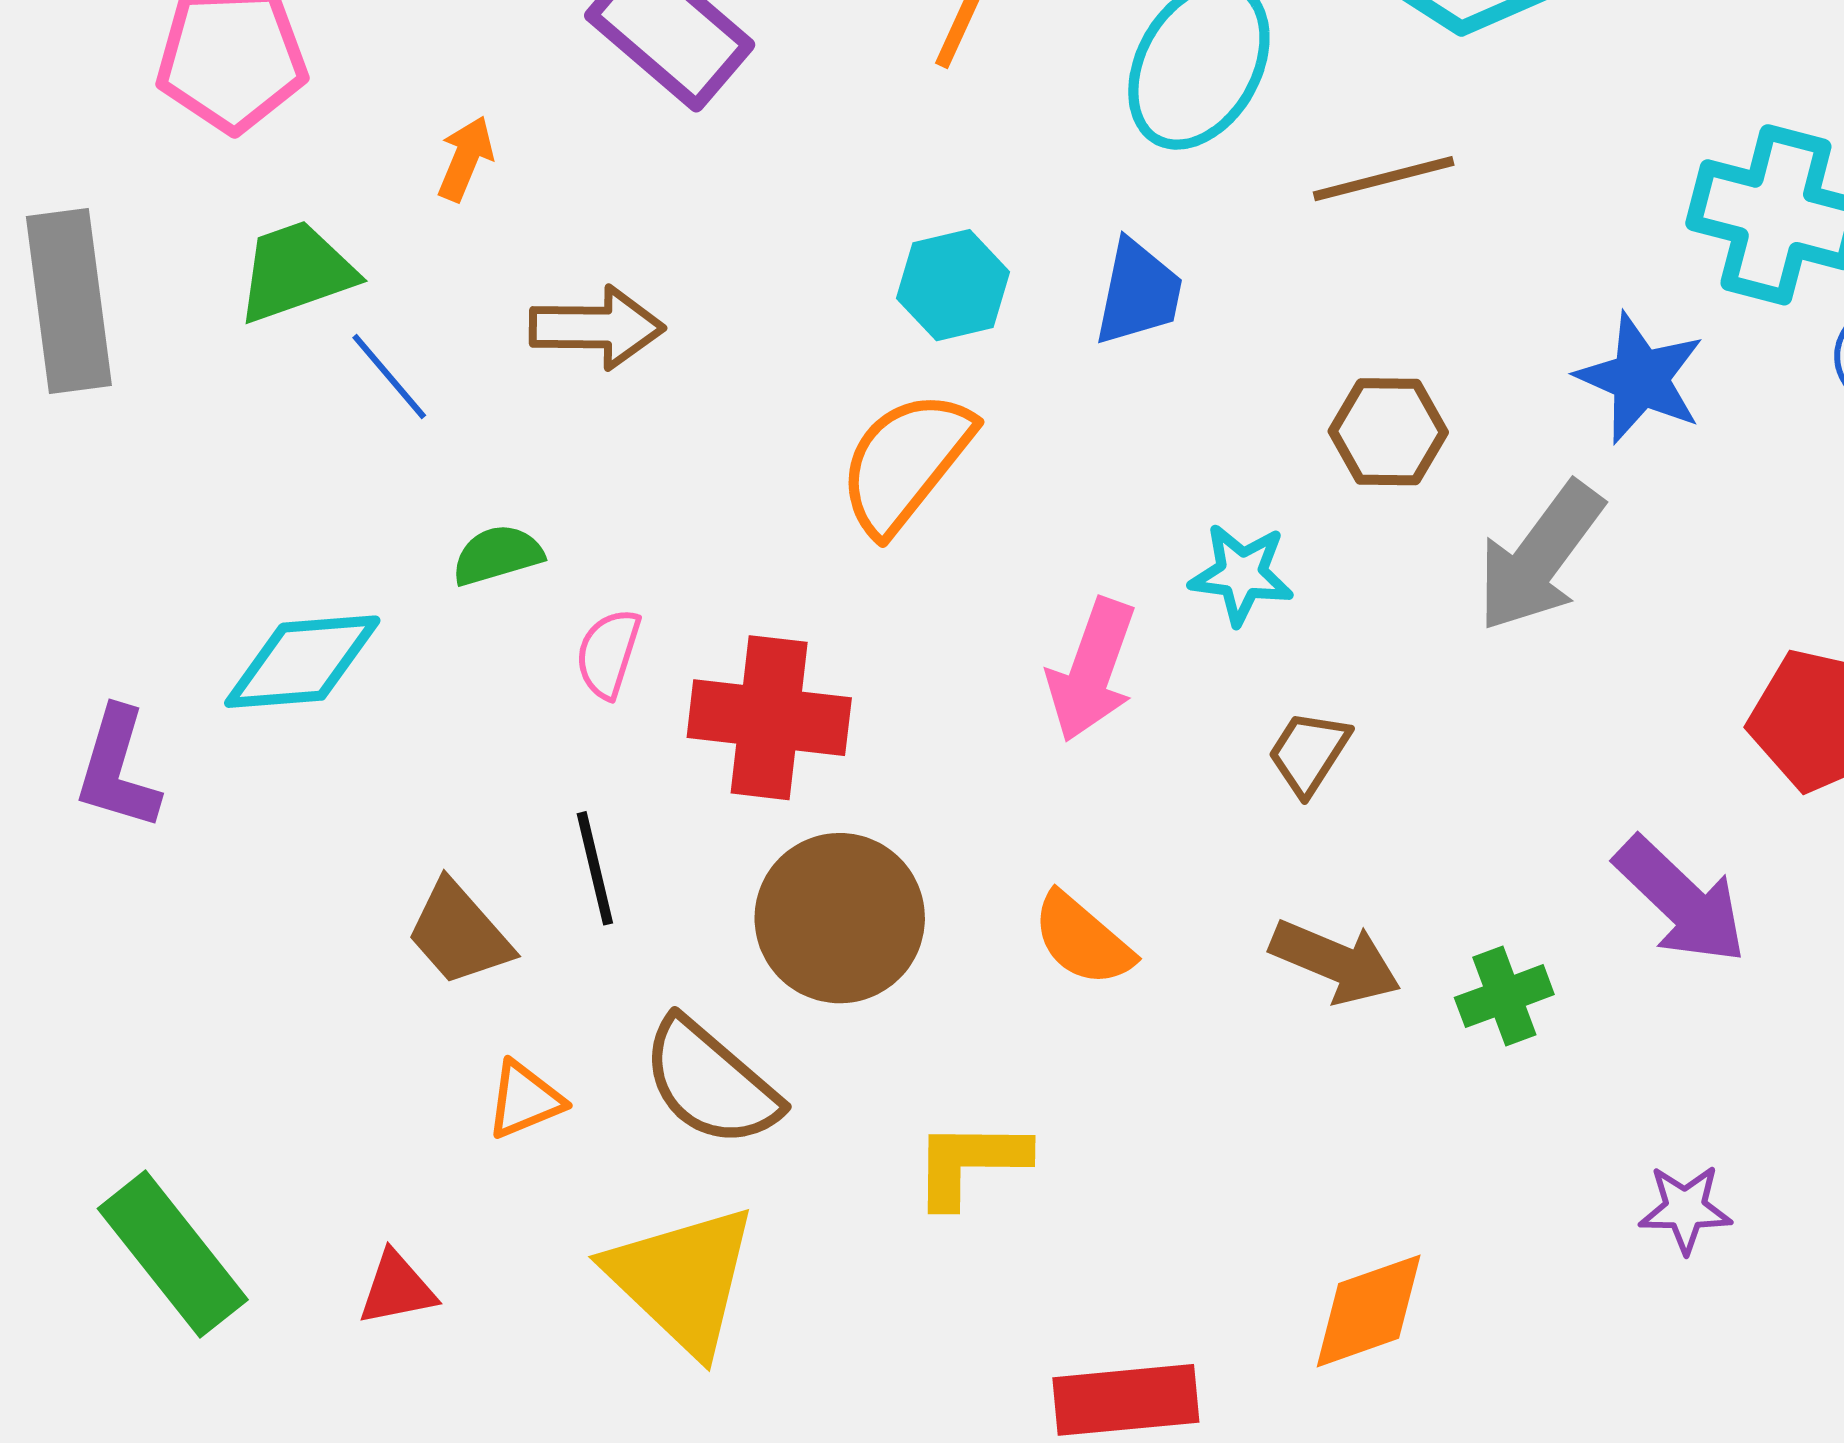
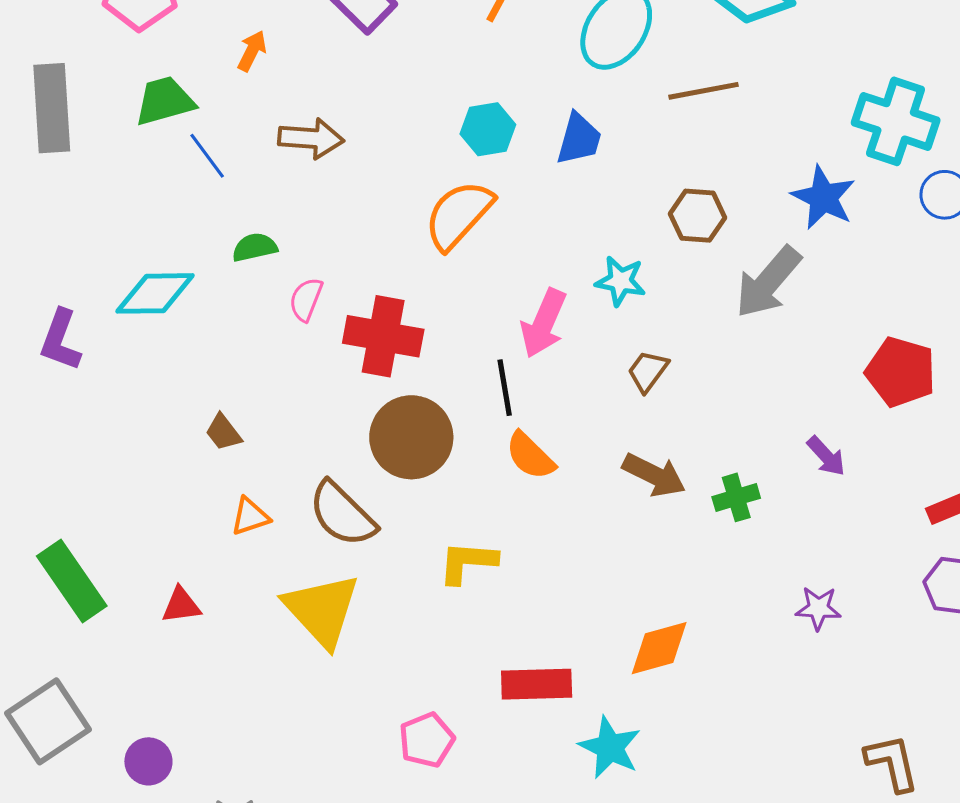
black line: (595, 868) -> (505, 388), moved
purple arrow: (1681, 900) -> (826, 456), size x0.6
brown trapezoid: (459, 933) -> (223, 432), size x0.7

